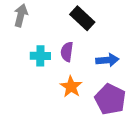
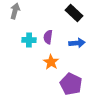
black rectangle: (82, 18) -> (74, 13), moved
purple pentagon: (110, 99) -> (71, 84), moved

